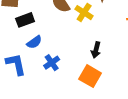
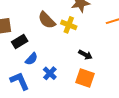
black arrow: (96, 50) -> (85, 55), turned -64

